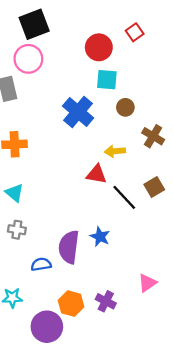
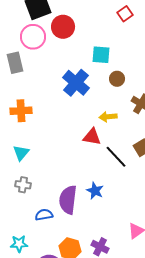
red circle: (99, 47) -> (63, 27), moved
cyan triangle: (15, 193) -> (21, 153), turned 30

